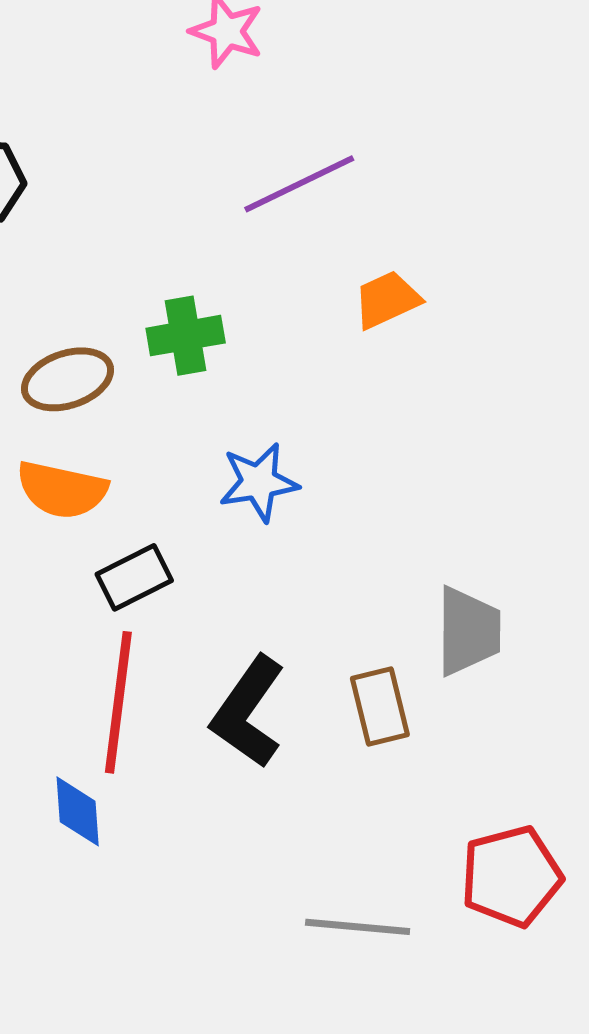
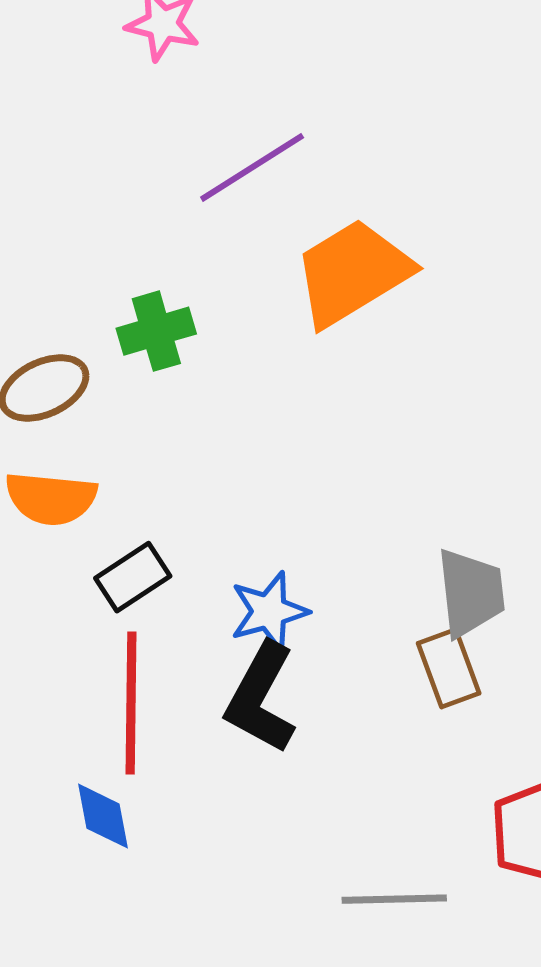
orange trapezoid: (387, 300) -> (352, 273), size x1.8
blue star: (259, 482) -> (269, 612), moved
brown rectangle: (380, 707) -> (449, 668), moved

